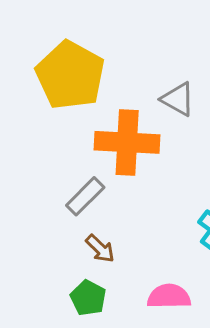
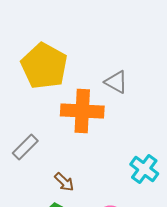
gray rectangle: (85, 196) -> (25, 147), moved

